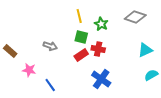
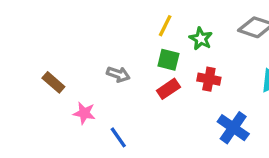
yellow line: (79, 16) -> (165, 26), turned 40
red cross: (98, 49) -> (209, 79), moved
blue cross: (101, 79) -> (233, 128), moved

